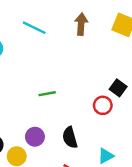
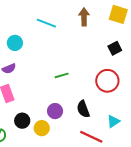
black square: (118, 88) -> (115, 48), moved, turned 32
red circle: (103, 105) -> (107, 81), size x1.5

